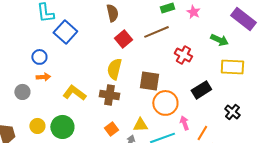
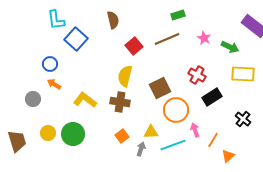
pink star: (193, 12) -> (204, 38), moved
brown semicircle: (112, 13) -> (113, 20), moved
red cross: (183, 55) -> (197, 75), moved
orange arrow: (43, 77) -> (54, 84), turned -144
brown square: (149, 81) -> (160, 88), turned -35

